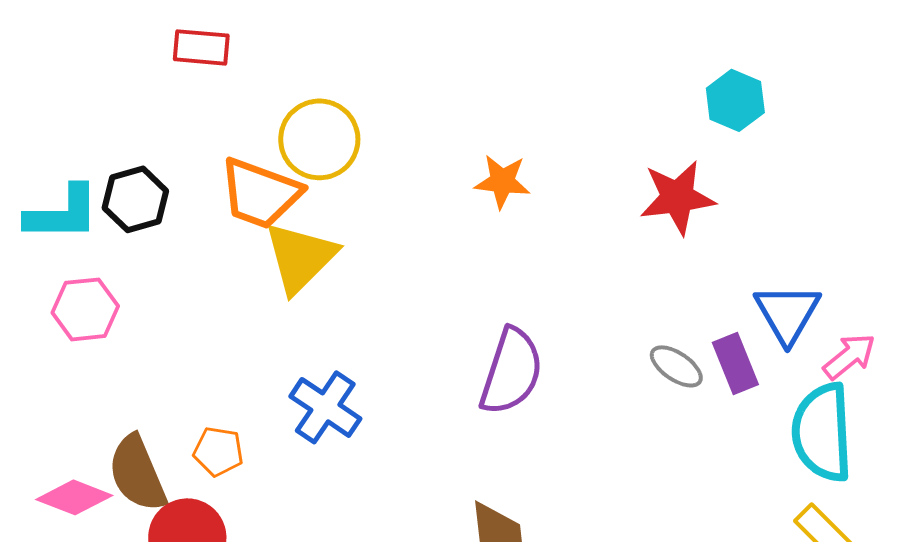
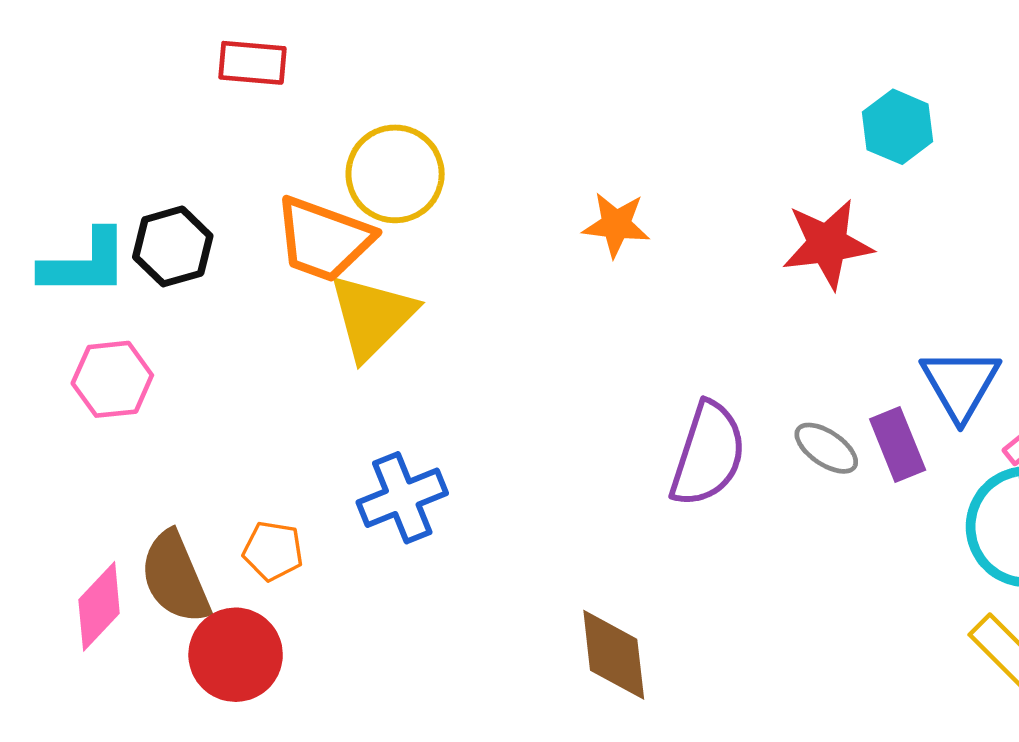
purple semicircle: (511, 371) -> (708, 454), moved
blue cross: (325, 407) -> (402, 498), turned 34
pink diamond: (74, 497) -> (99, 606), turned -68

